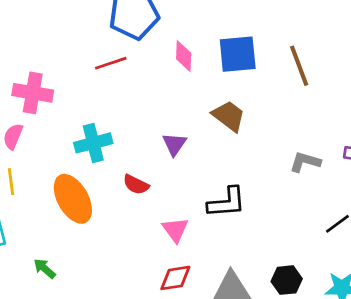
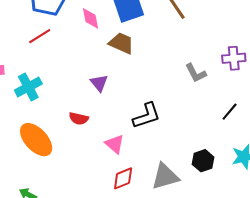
brown trapezoid: (229, 116) -> (121, 43), moved
cyan cross: (93, 143) -> (28, 87), moved
gray L-shape: (305, 162) -> (196, 73), turned -120

